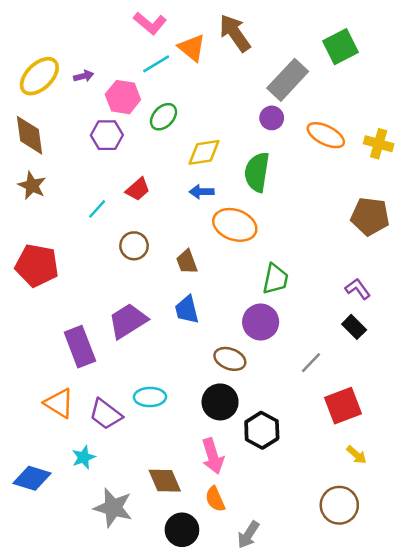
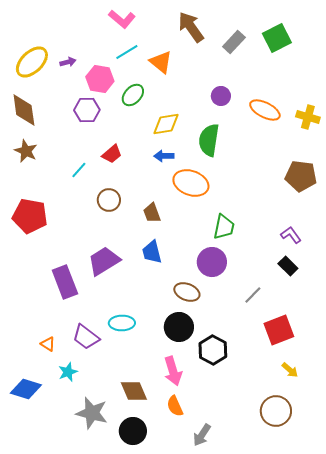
orange triangle: (192, 48) -> (161, 62), moved
gray rectangle: (288, 80) -> (234, 42), moved, size x0.7
orange triangle: (59, 403) -> (48, 344), moved, size x0.6
black circle: (182, 530) -> (133, 431), moved

